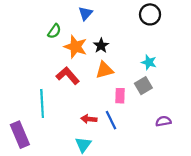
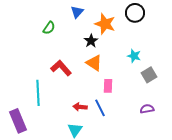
orange star: (75, 47) -> (105, 24), moved
orange triangle: (104, 70) -> (94, 63), turned 48
gray square: (143, 86) -> (149, 75), moved

